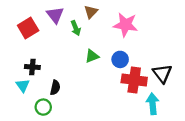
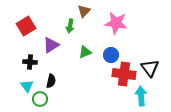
purple triangle: (55, 15) -> (51, 45), moved, turned 36
green arrow: (76, 28) -> (70, 26), turned 32
cyan triangle: (23, 85) -> (27, 86), moved

